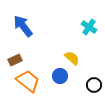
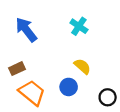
cyan cross: (89, 27) -> (79, 26), moved

